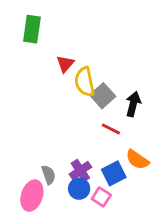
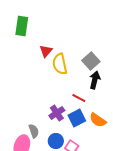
gray square: (103, 96) -> (91, 61), moved
purple cross: (80, 171) -> (57, 113), moved
blue square: (114, 173) -> (77, 118), moved

